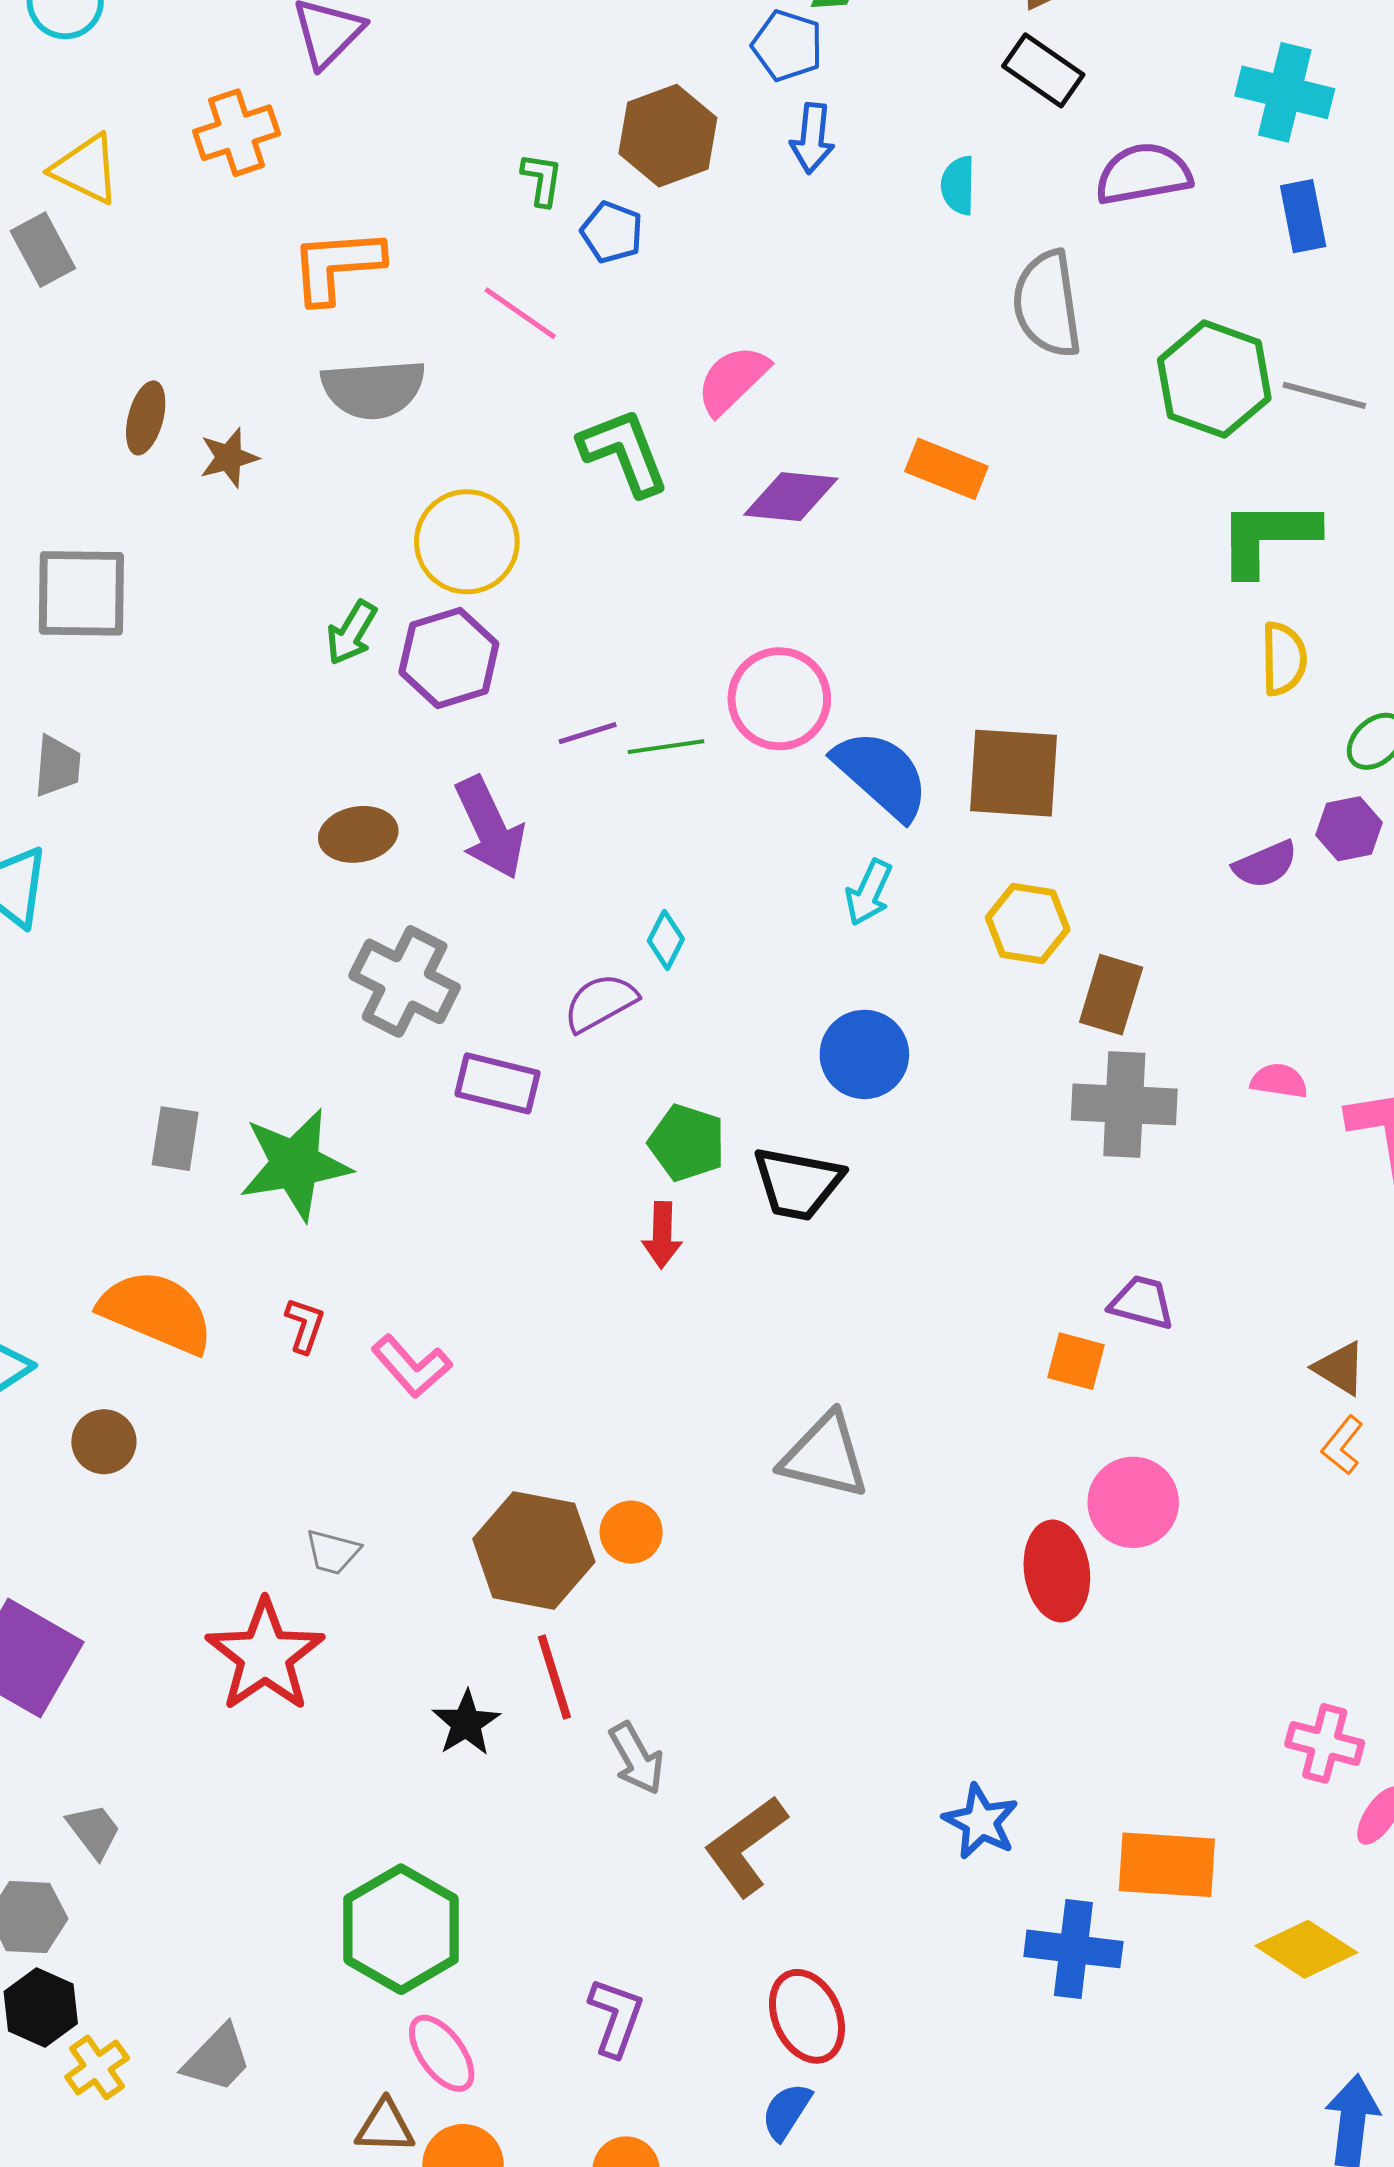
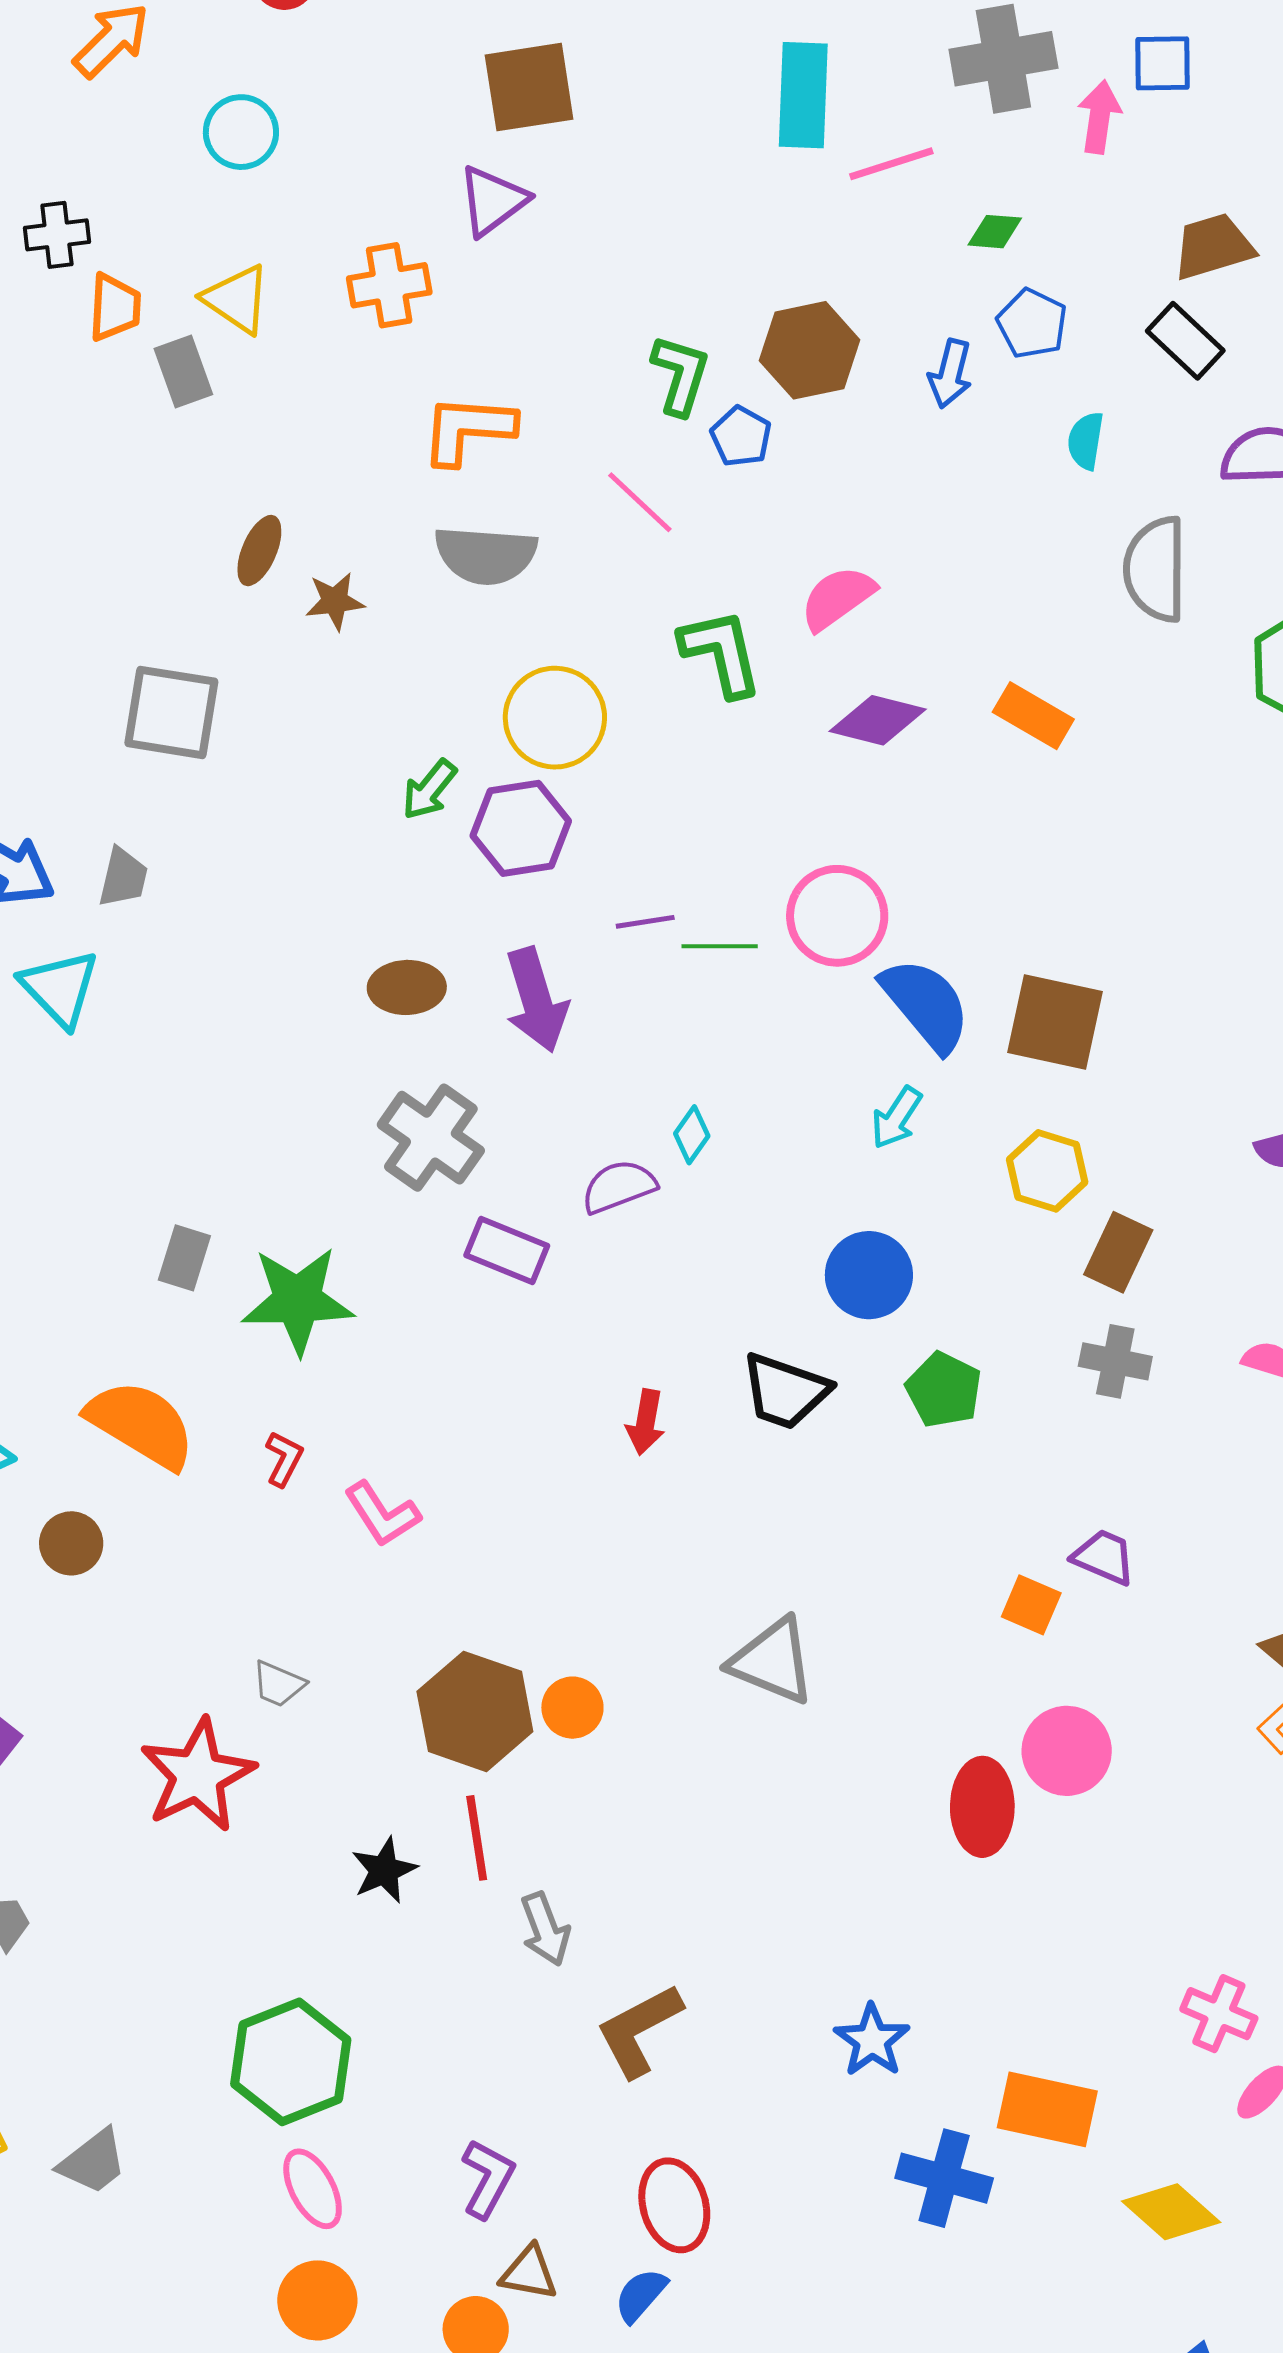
blue pentagon: (787, 46) -> (1032, 323), moved
green L-shape: (542, 179) -> (680, 375), size x1.5
gray cross: (1124, 1104) -> (1115, 1361), size x0.7
green pentagon: (687, 1143) -> (944, 1390), moved
brown triangle: (385, 2127) -> (529, 2273), moved

